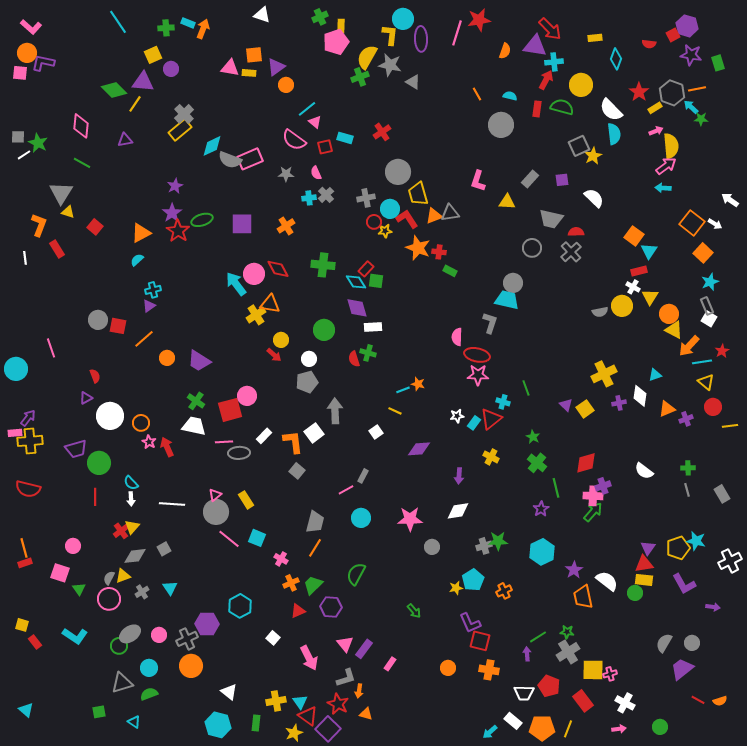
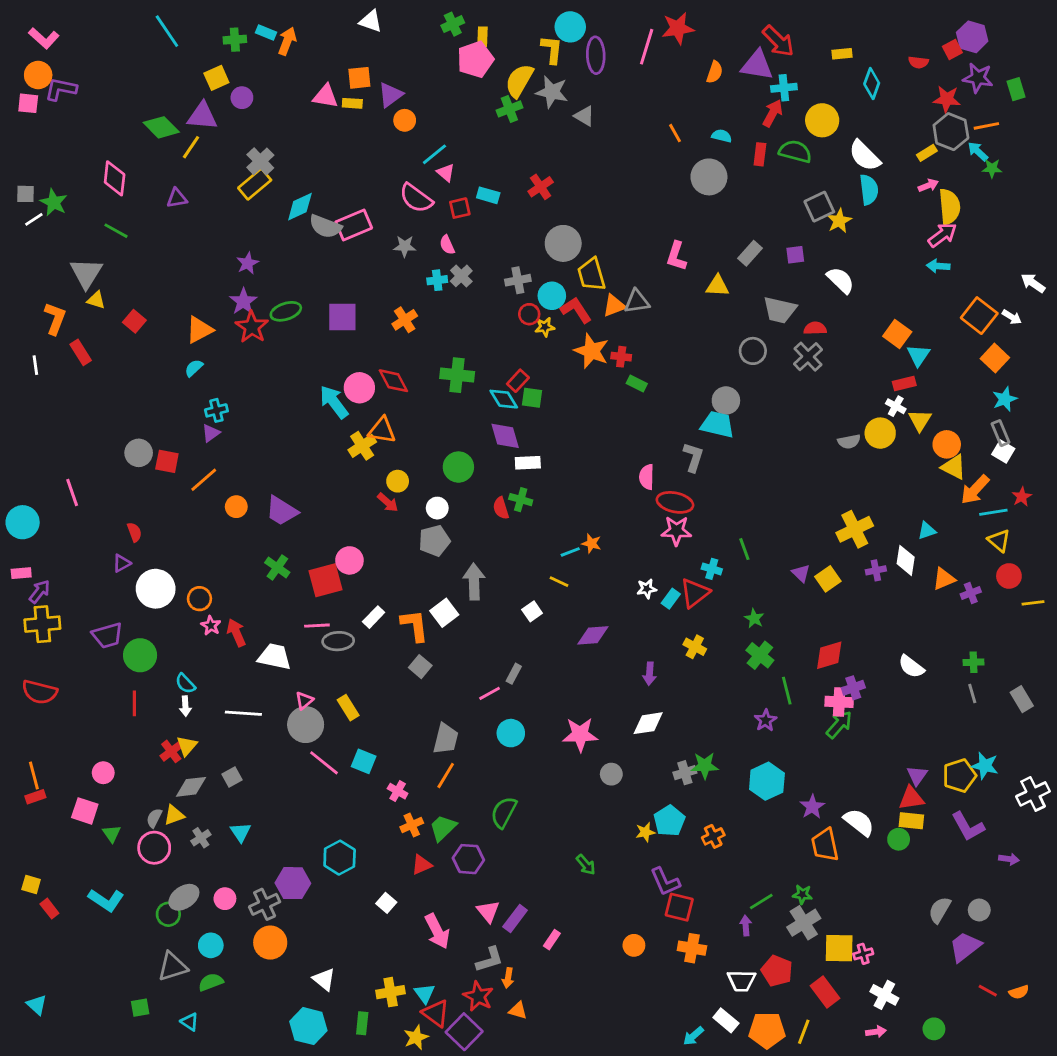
red star: (639, 92) -> (947, 99), moved, turned -30
white trapezoid: (194, 426) -> (274, 657), moved
pink rectangle: (15, 433) -> (21, 573), moved

